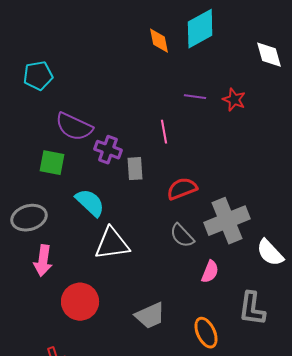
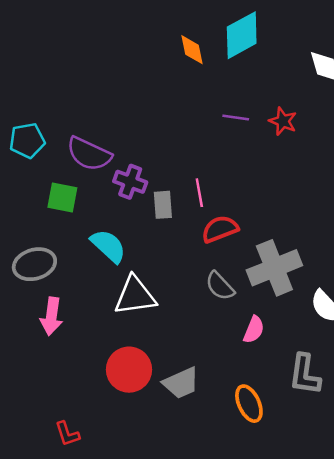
cyan pentagon: (38, 76) -> (27, 141), moved
pink line: (164, 132) -> (199, 193), moved
red circle: (80, 302) -> (129, 370), moved

